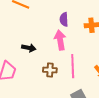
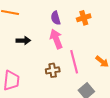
black arrow: (29, 48) -> (23, 41), moved

